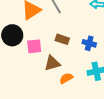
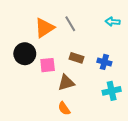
orange semicircle: (66, 78) -> (64, 108), moved, turned -96

